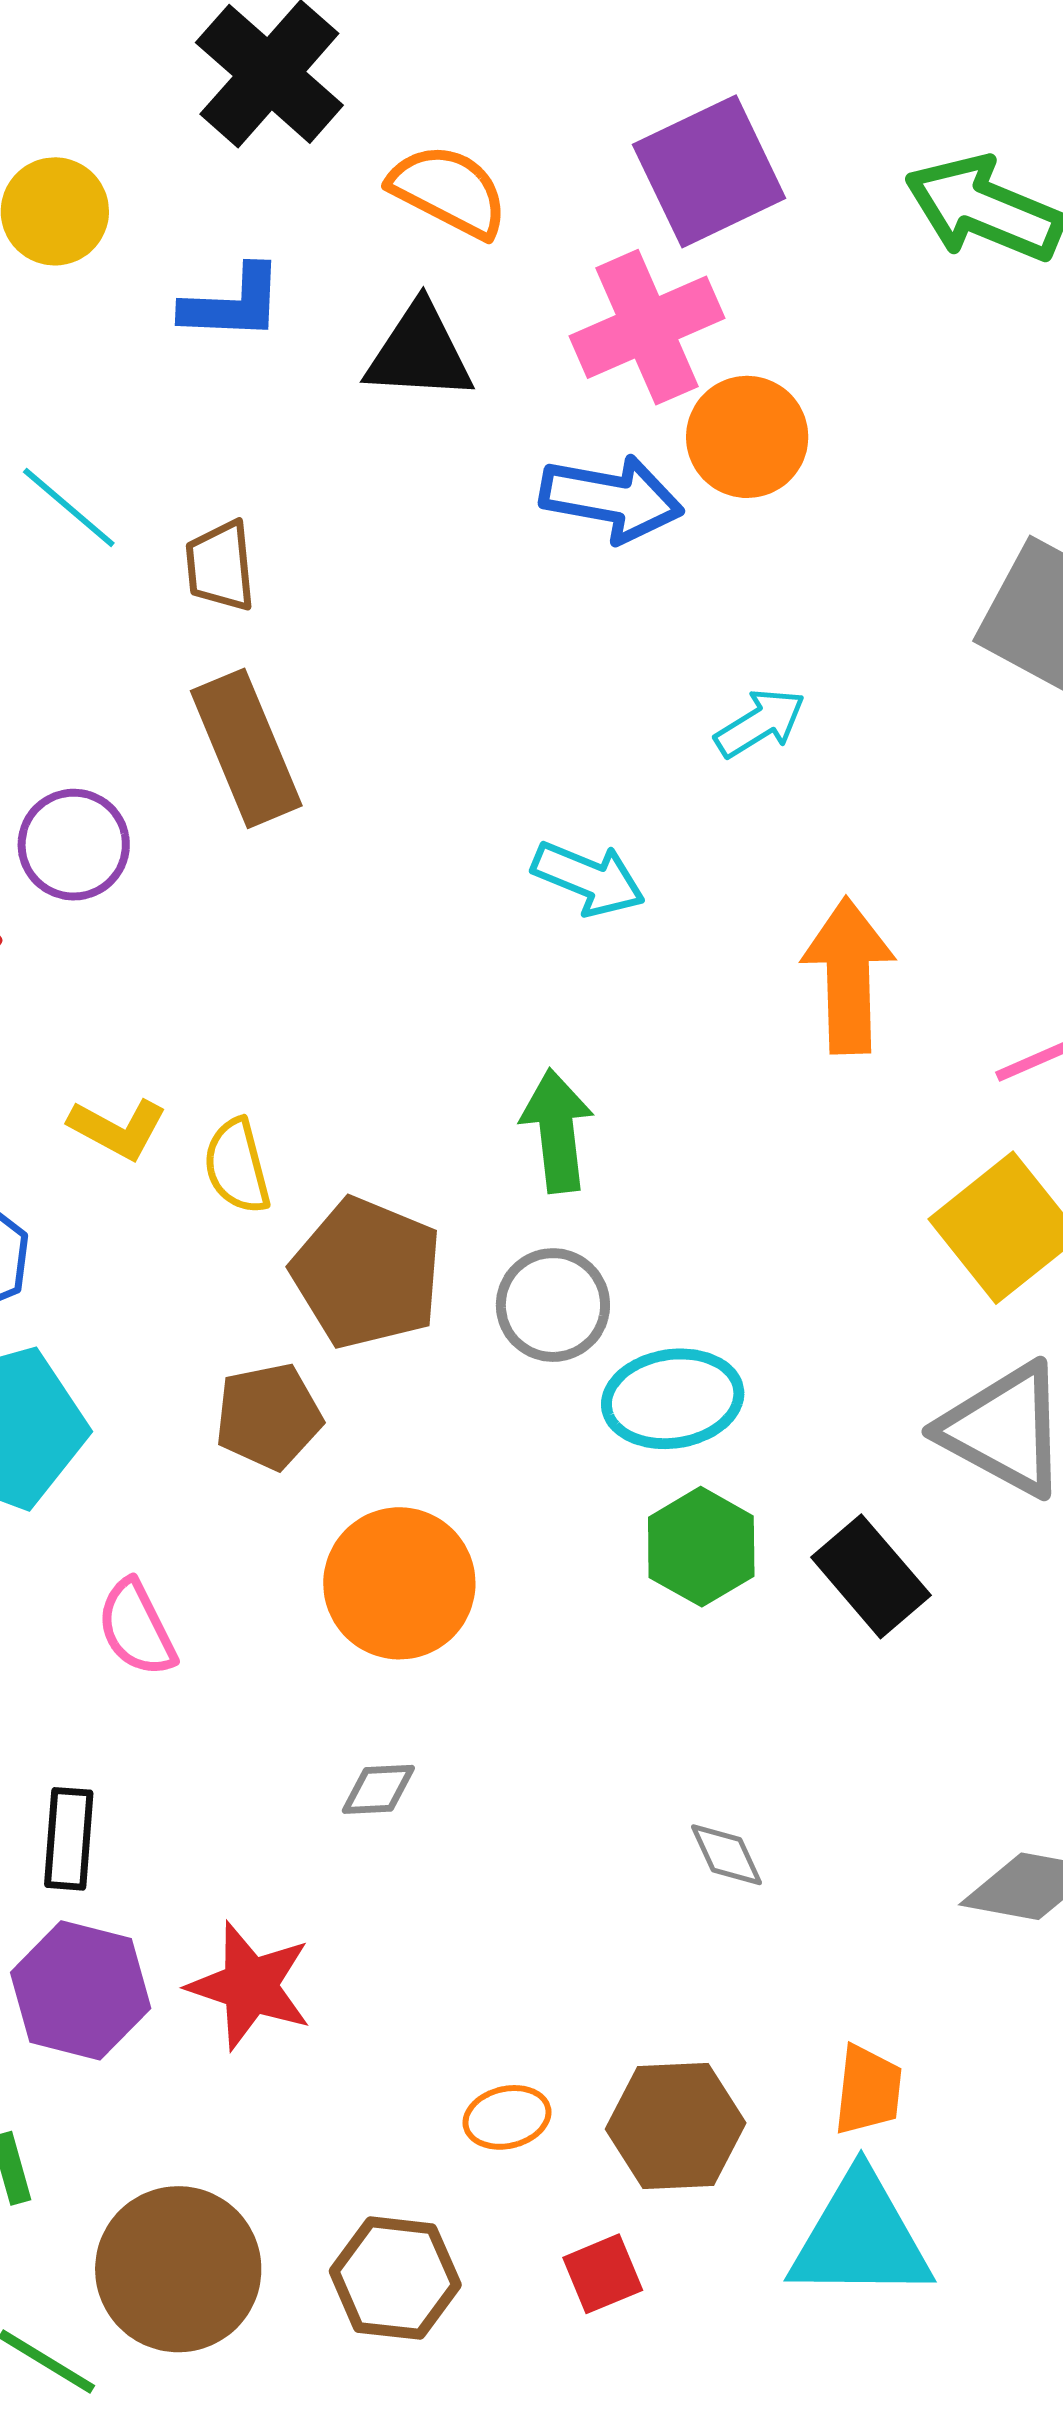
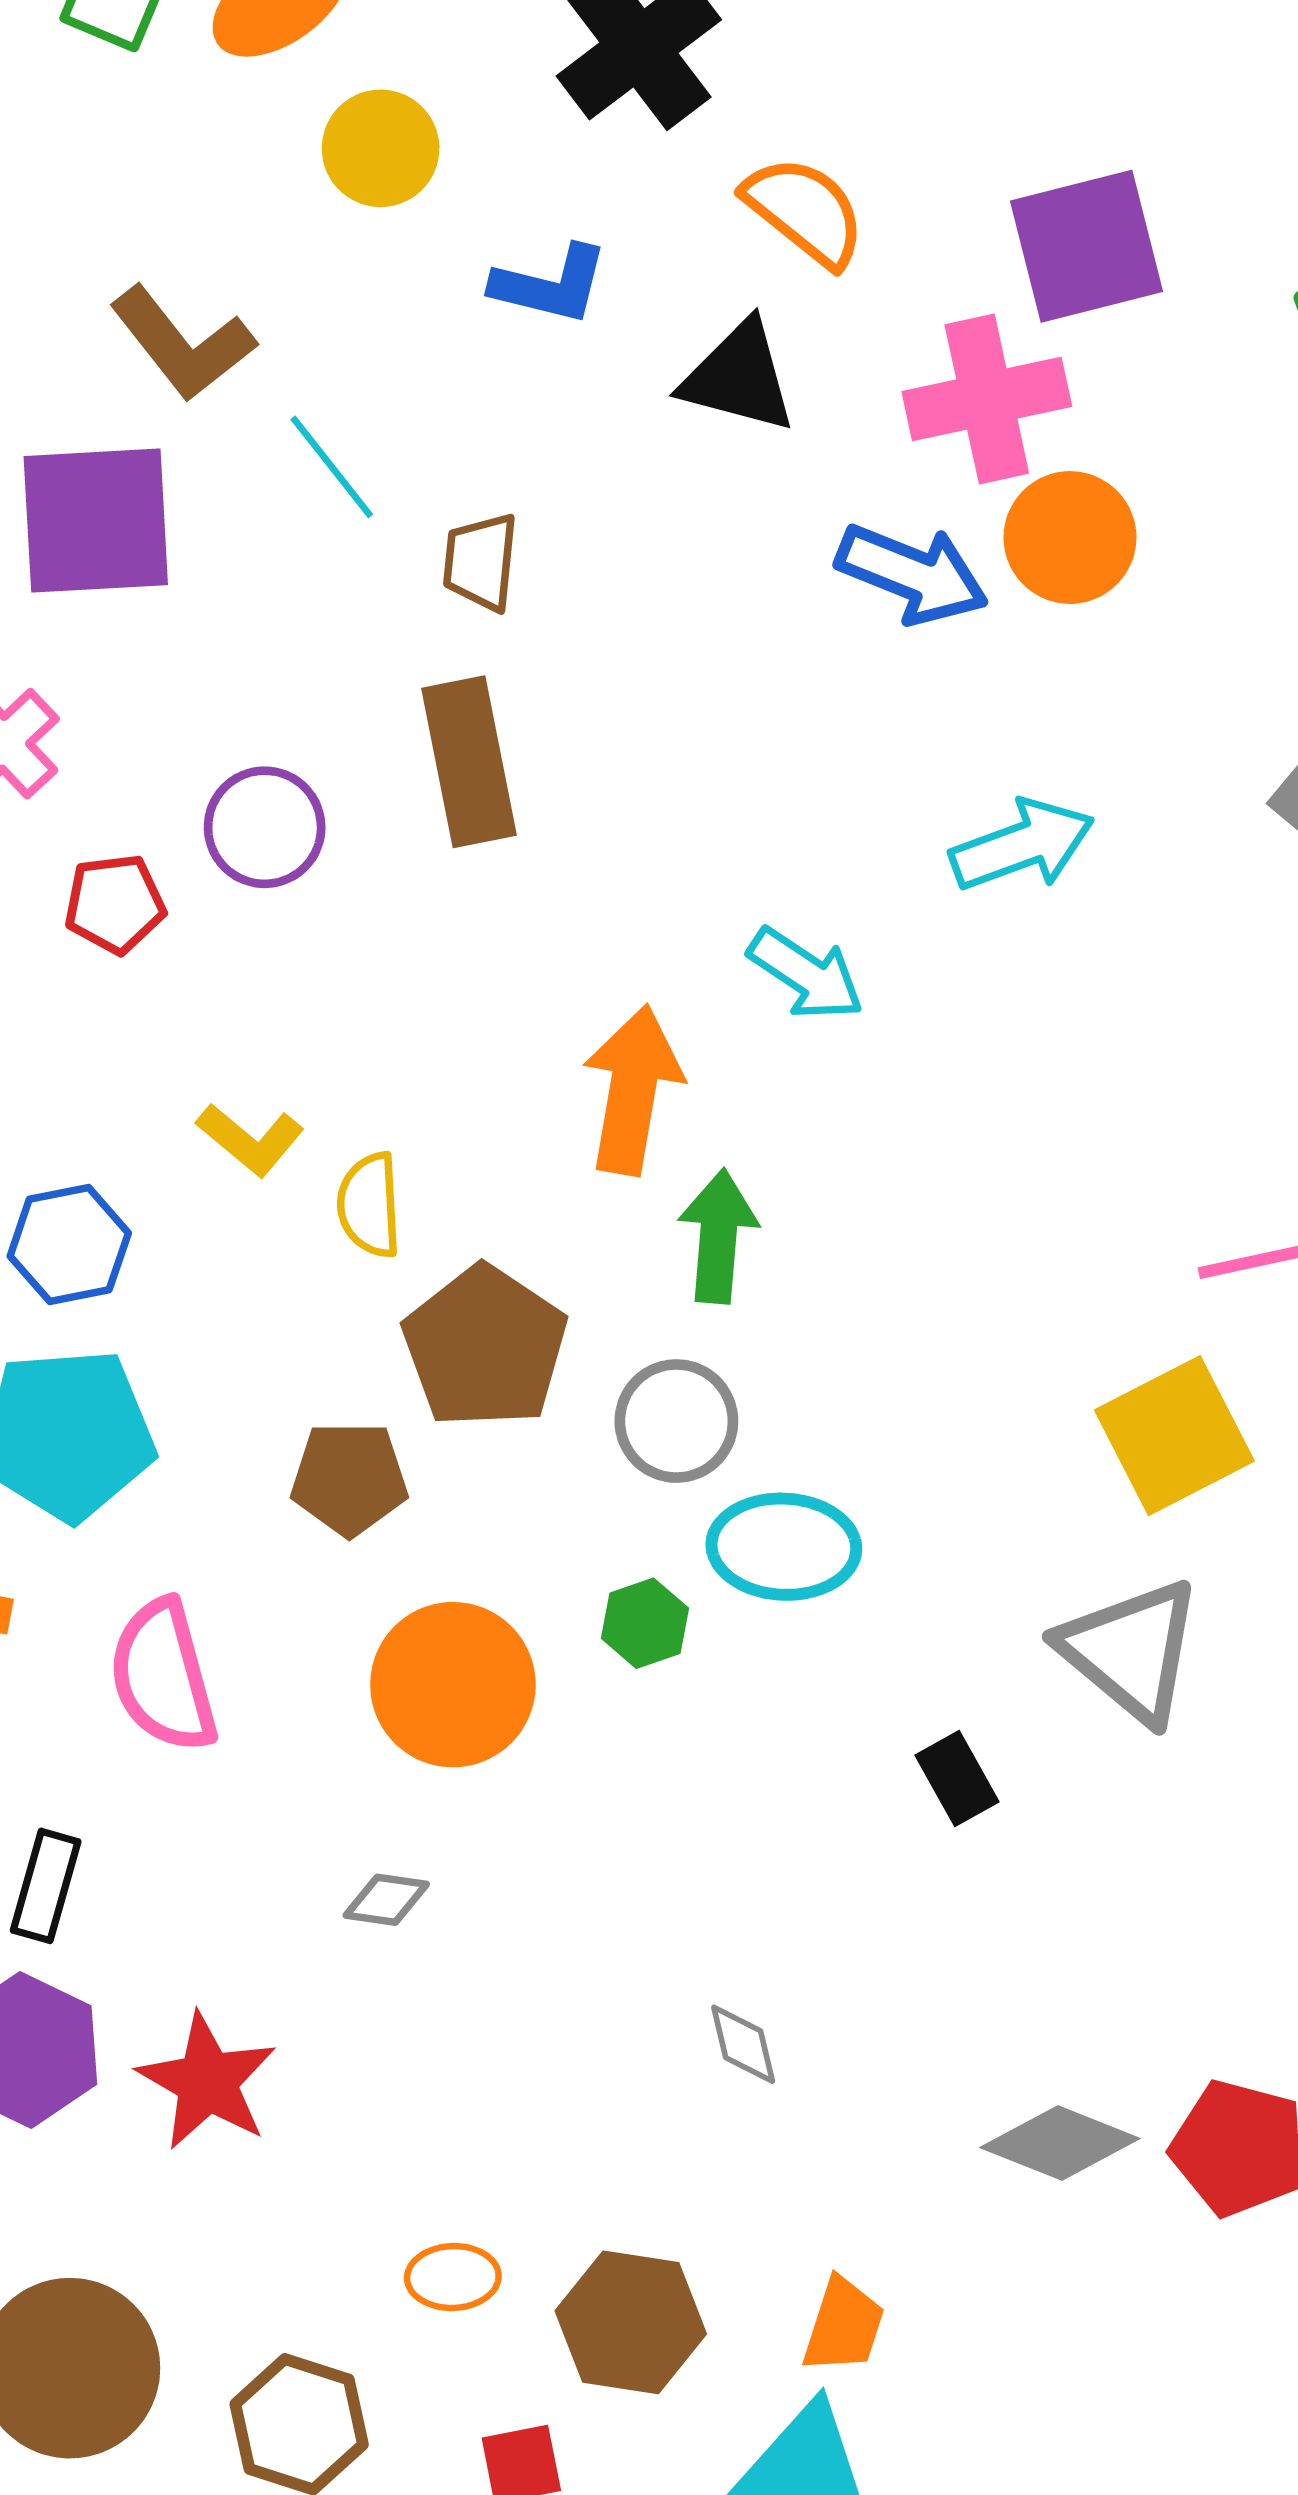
cyan arrow: (760, 723) -> (1022, 845), size x1.4
orange arrow: (848, 976) -> (632, 1090), moved
green hexagon: (701, 1547) -> (645, 1623), moved, size x0.7
black rectangle: (871, 1576) -> (957, 1778), size x0.7
pink semicircle: (136, 1628) -> (163, 1676), size x1.4

